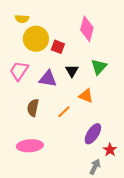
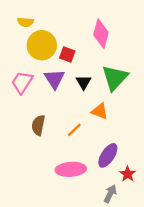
green triangle: (99, 67) -> (115, 78), size x1.4
purple triangle: (48, 79) -> (55, 79), moved, turned 48
pink ellipse: (30, 146) -> (71, 169), moved

